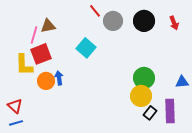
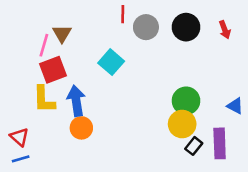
red line: (95, 11) -> (123, 14), turned 40
brown triangle: (48, 26) -> (62, 34), turned -49
yellow L-shape: (24, 65) -> (44, 99), moved
blue arrow: (59, 78) -> (76, 101), size x1.6
orange circle: (46, 81) -> (81, 128), moved
blue triangle: (182, 82) -> (235, 106), turned 32

